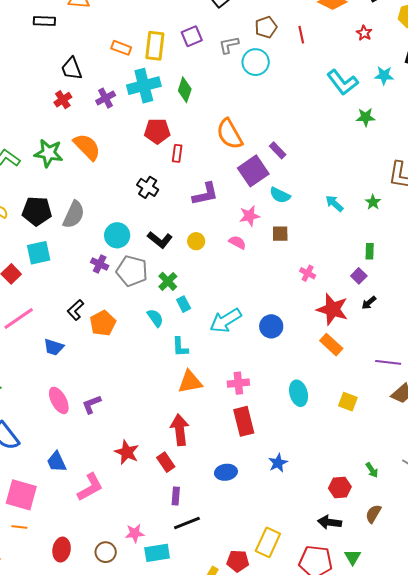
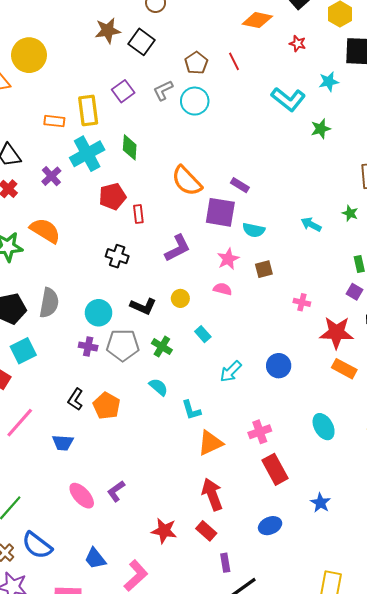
purple square: (253, 171) -> (220, 212), turned -32
cyan rectangle: (184, 304) -> (203, 334), moved
cyan arrow: (226, 320) -> (231, 371), size x0.7

